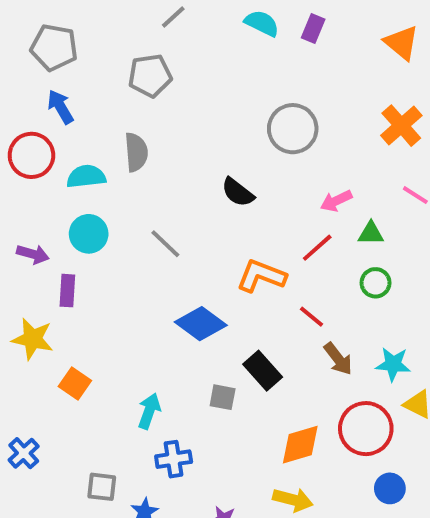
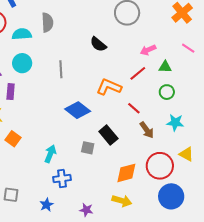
gray line: (165, 244) -> (61, 69), turned 42
cyan star: (393, 364) -> (175, 123), moved
gray square: (102, 487) -> (11, 195), moved
blue circle: (390, 488) -> (171, 196), size x1.6

